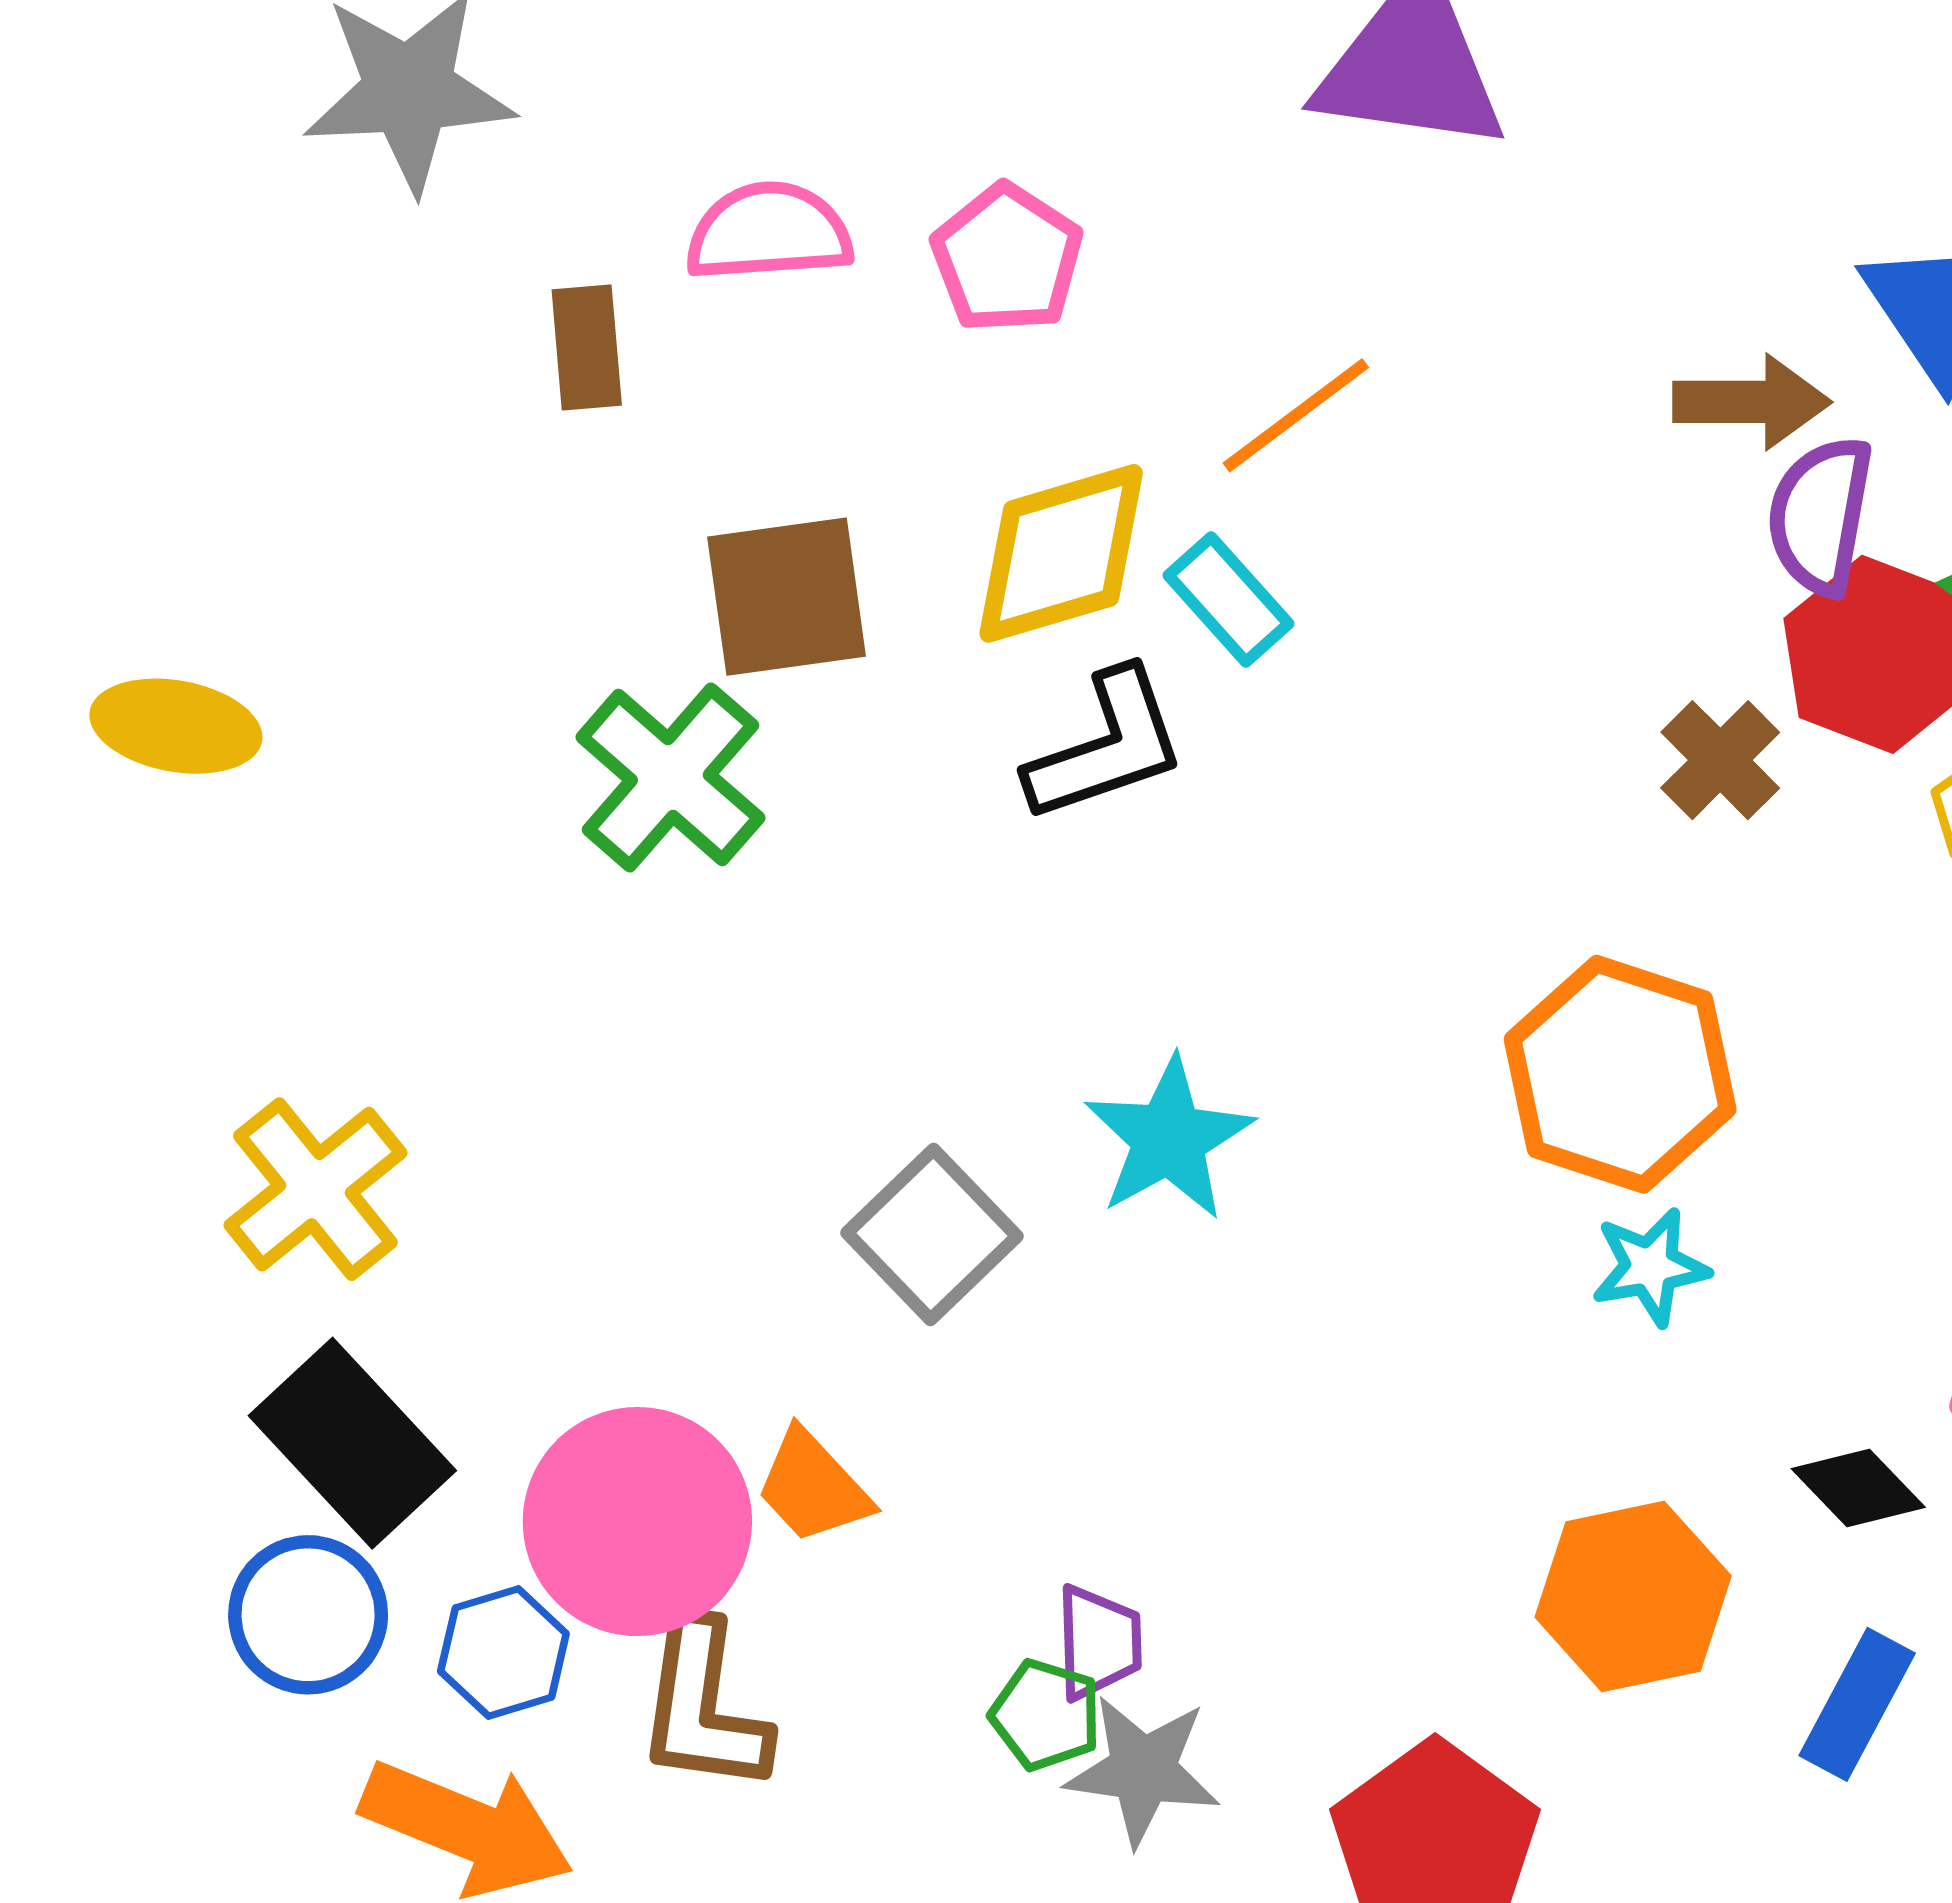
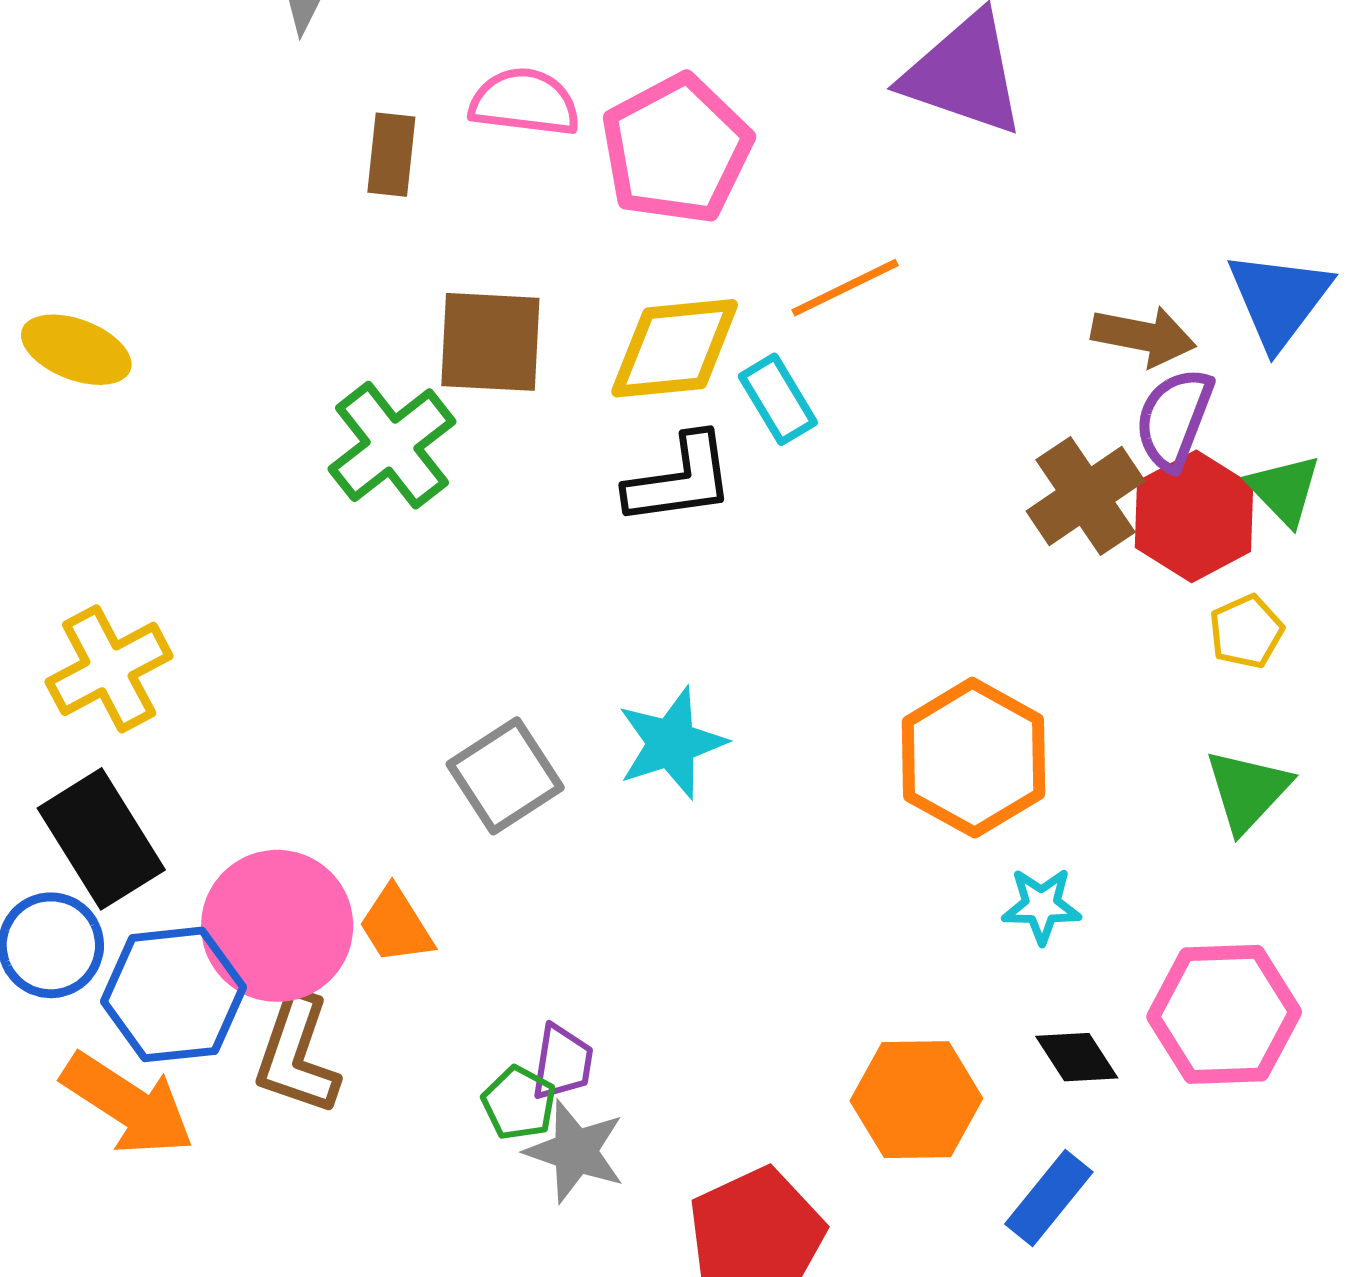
pink pentagon: (1007, 259) -> (677, 149), size x1.5
brown cross: (1720, 760) -> (1086, 496), moved, size x1.4
cyan star: (1650, 1267) -> (1041, 906), moved
blue hexagon: (503, 1653) -> (173, 994), size x1.6

